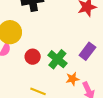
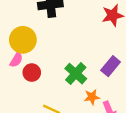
red circle: (33, 57) -> (32, 73), moved

